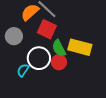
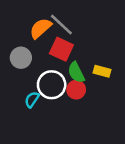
yellow rectangle: (80, 47) -> (102, 71), size x0.6

